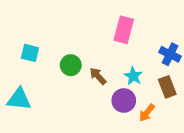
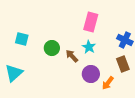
cyan star: (133, 76) -> (89, 47), moved
cyan triangle: (19, 99) -> (14, 73), turned -48

